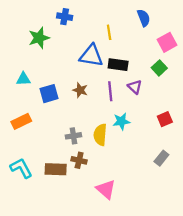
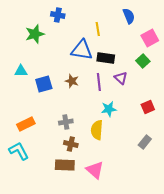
orange rectangle: (21, 121) -> (26, 124), moved
yellow semicircle: (100, 135) -> (97, 130), moved
brown rectangle: (56, 169) -> (65, 165), moved

